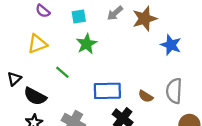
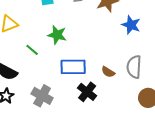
green star: (86, 44) -> (57, 35), moved, turned -30

